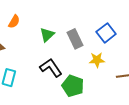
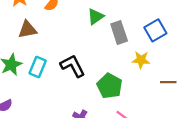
green triangle: (47, 35) -> (96, 17), moved
black L-shape: (51, 68) -> (73, 66), moved

